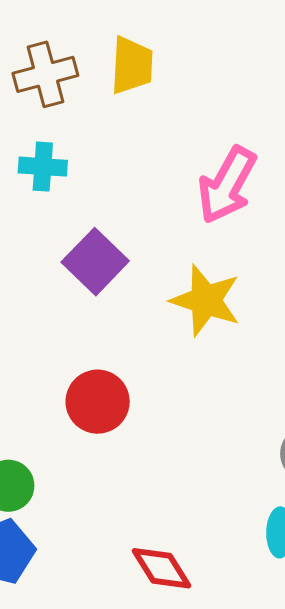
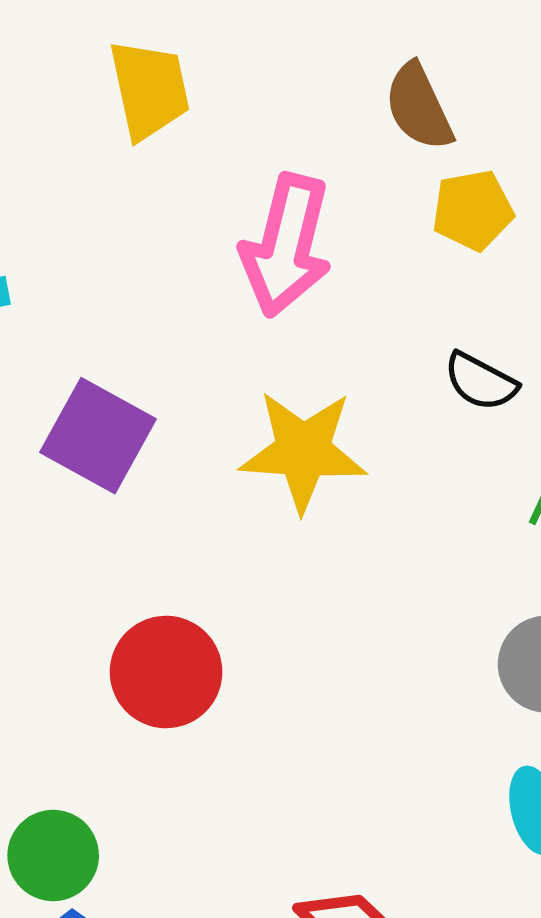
yellow trapezoid: (132, 65) -> (149, 90), moved

